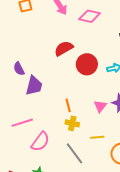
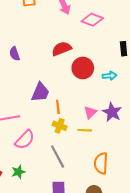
purple semicircle: (19, 69) -> (15, 54), moved
purple trapezoid: (34, 86) -> (40, 92), moved
yellow line: (97, 137) -> (85, 130), moved

